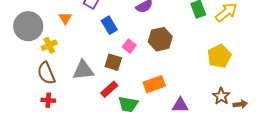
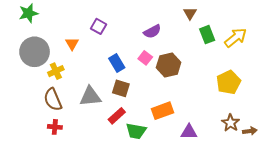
blue rectangle: (109, 25) -> (117, 63), moved
pink square: (129, 46) -> (145, 58), moved

